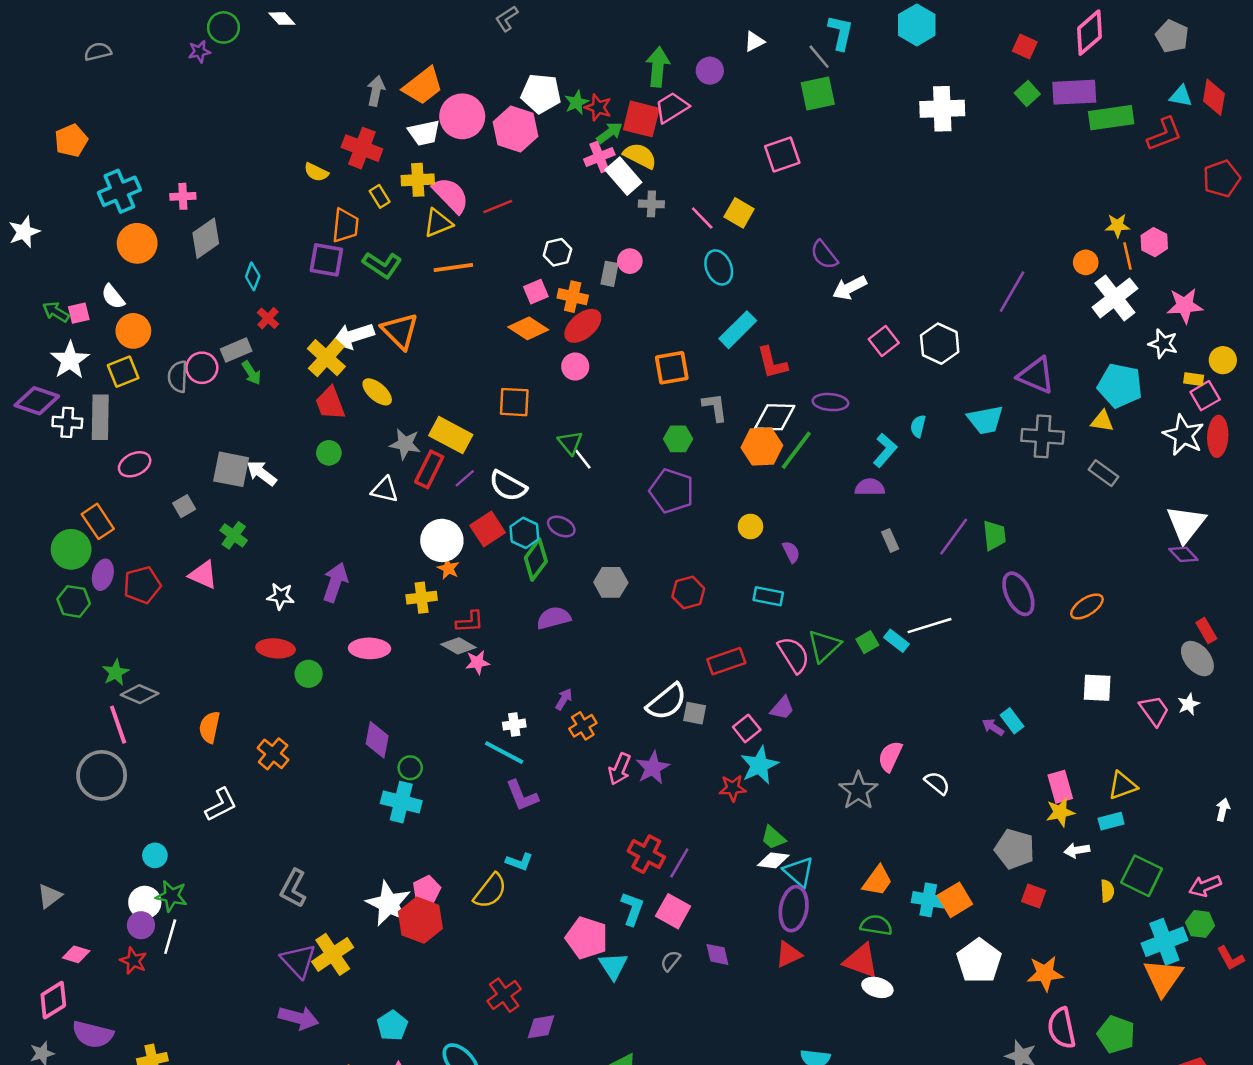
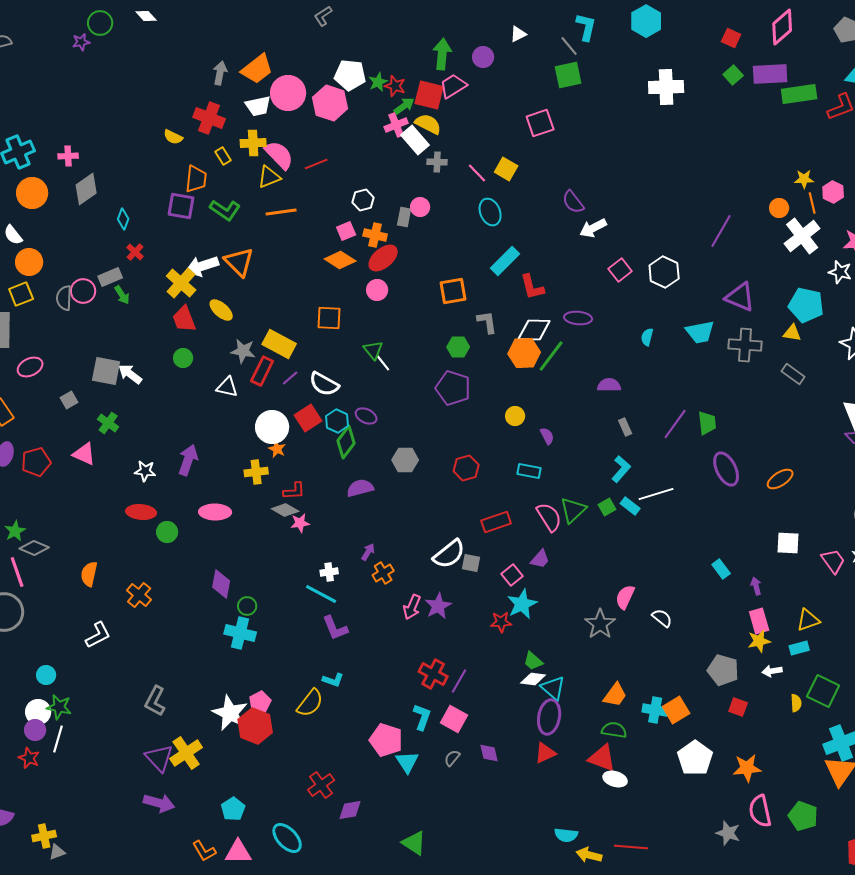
cyan L-shape: (885, 450) -> (621, 469), moved
purple arrow: (993, 727) -> (756, 586), moved, turned 42

